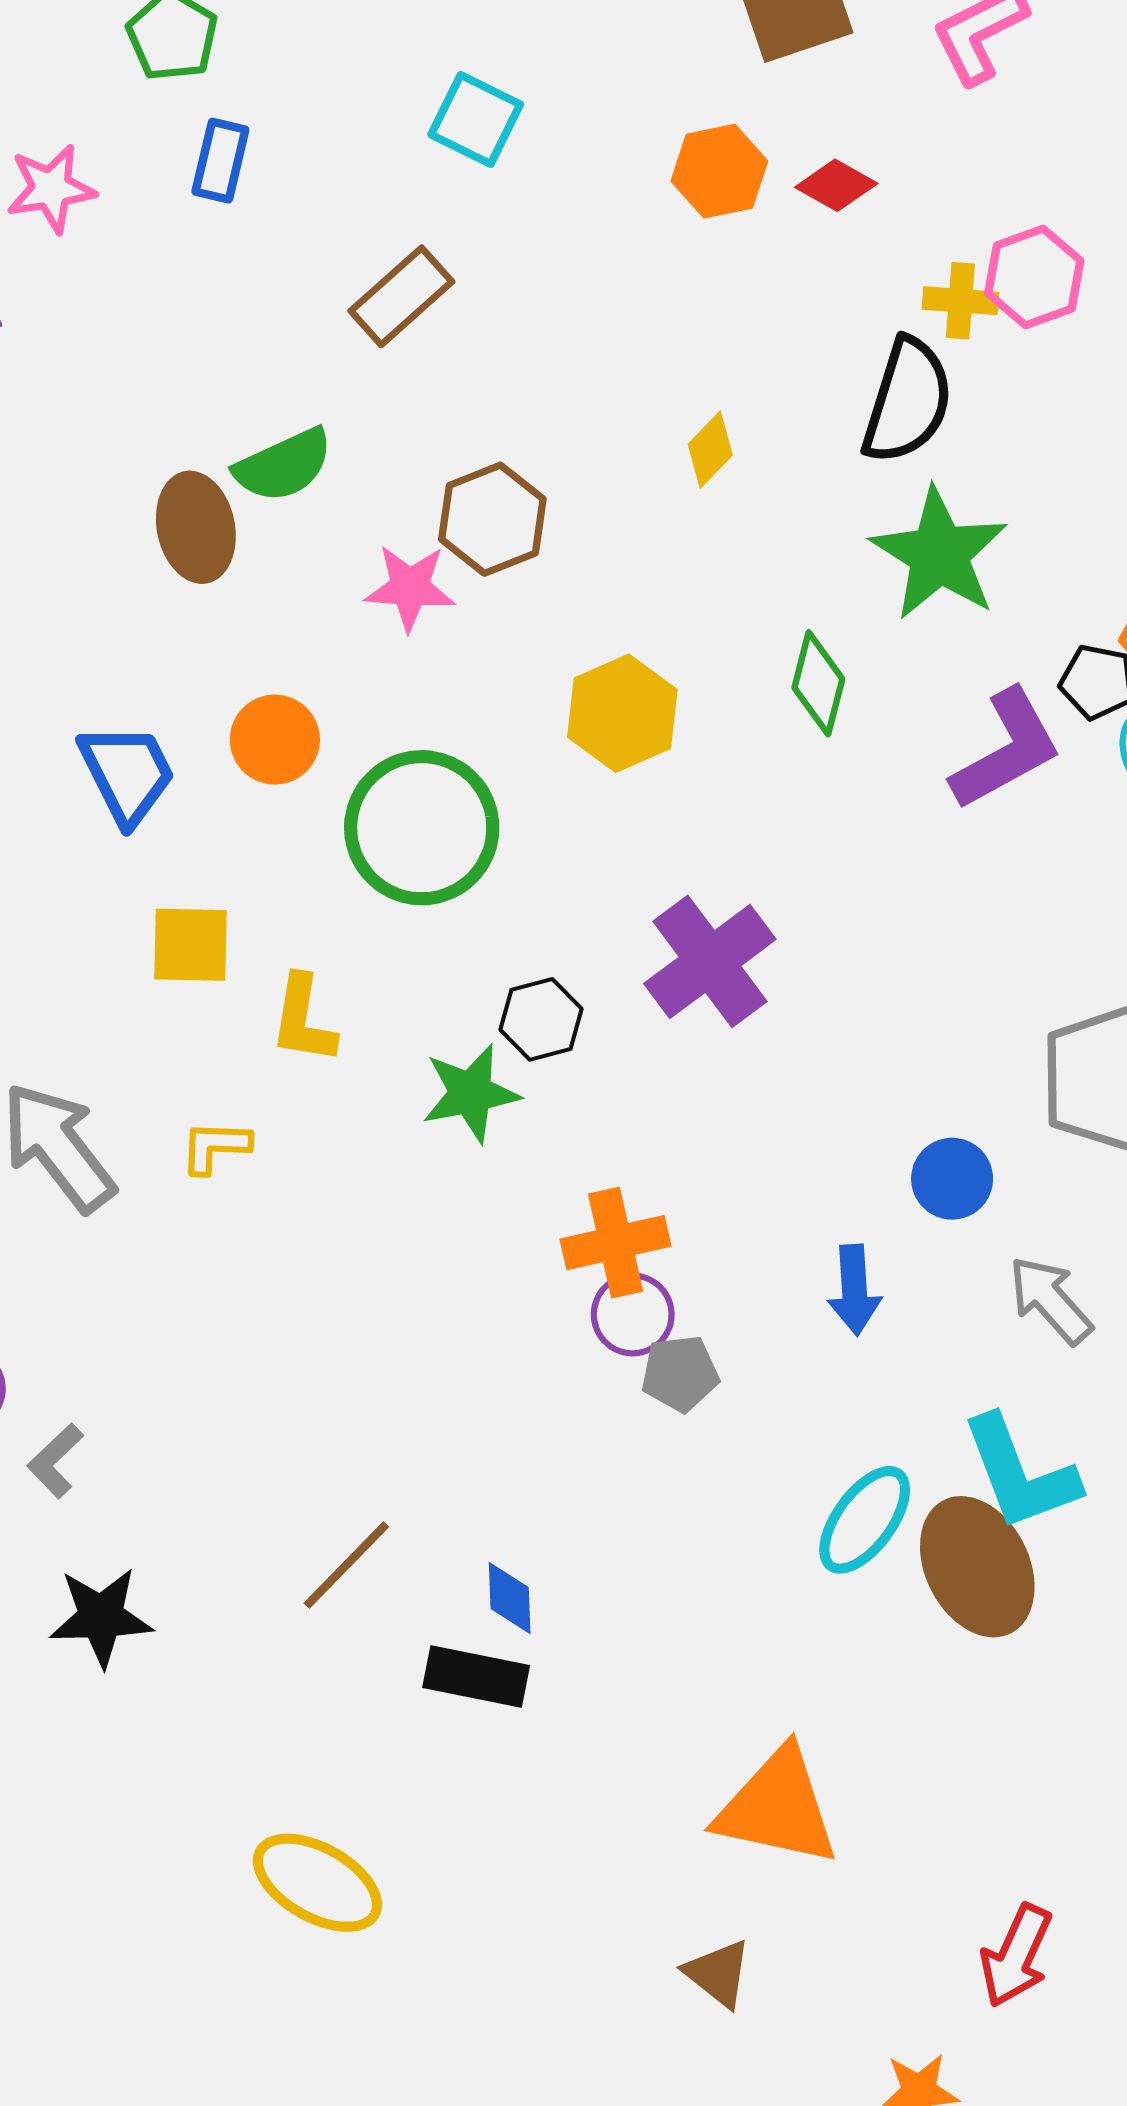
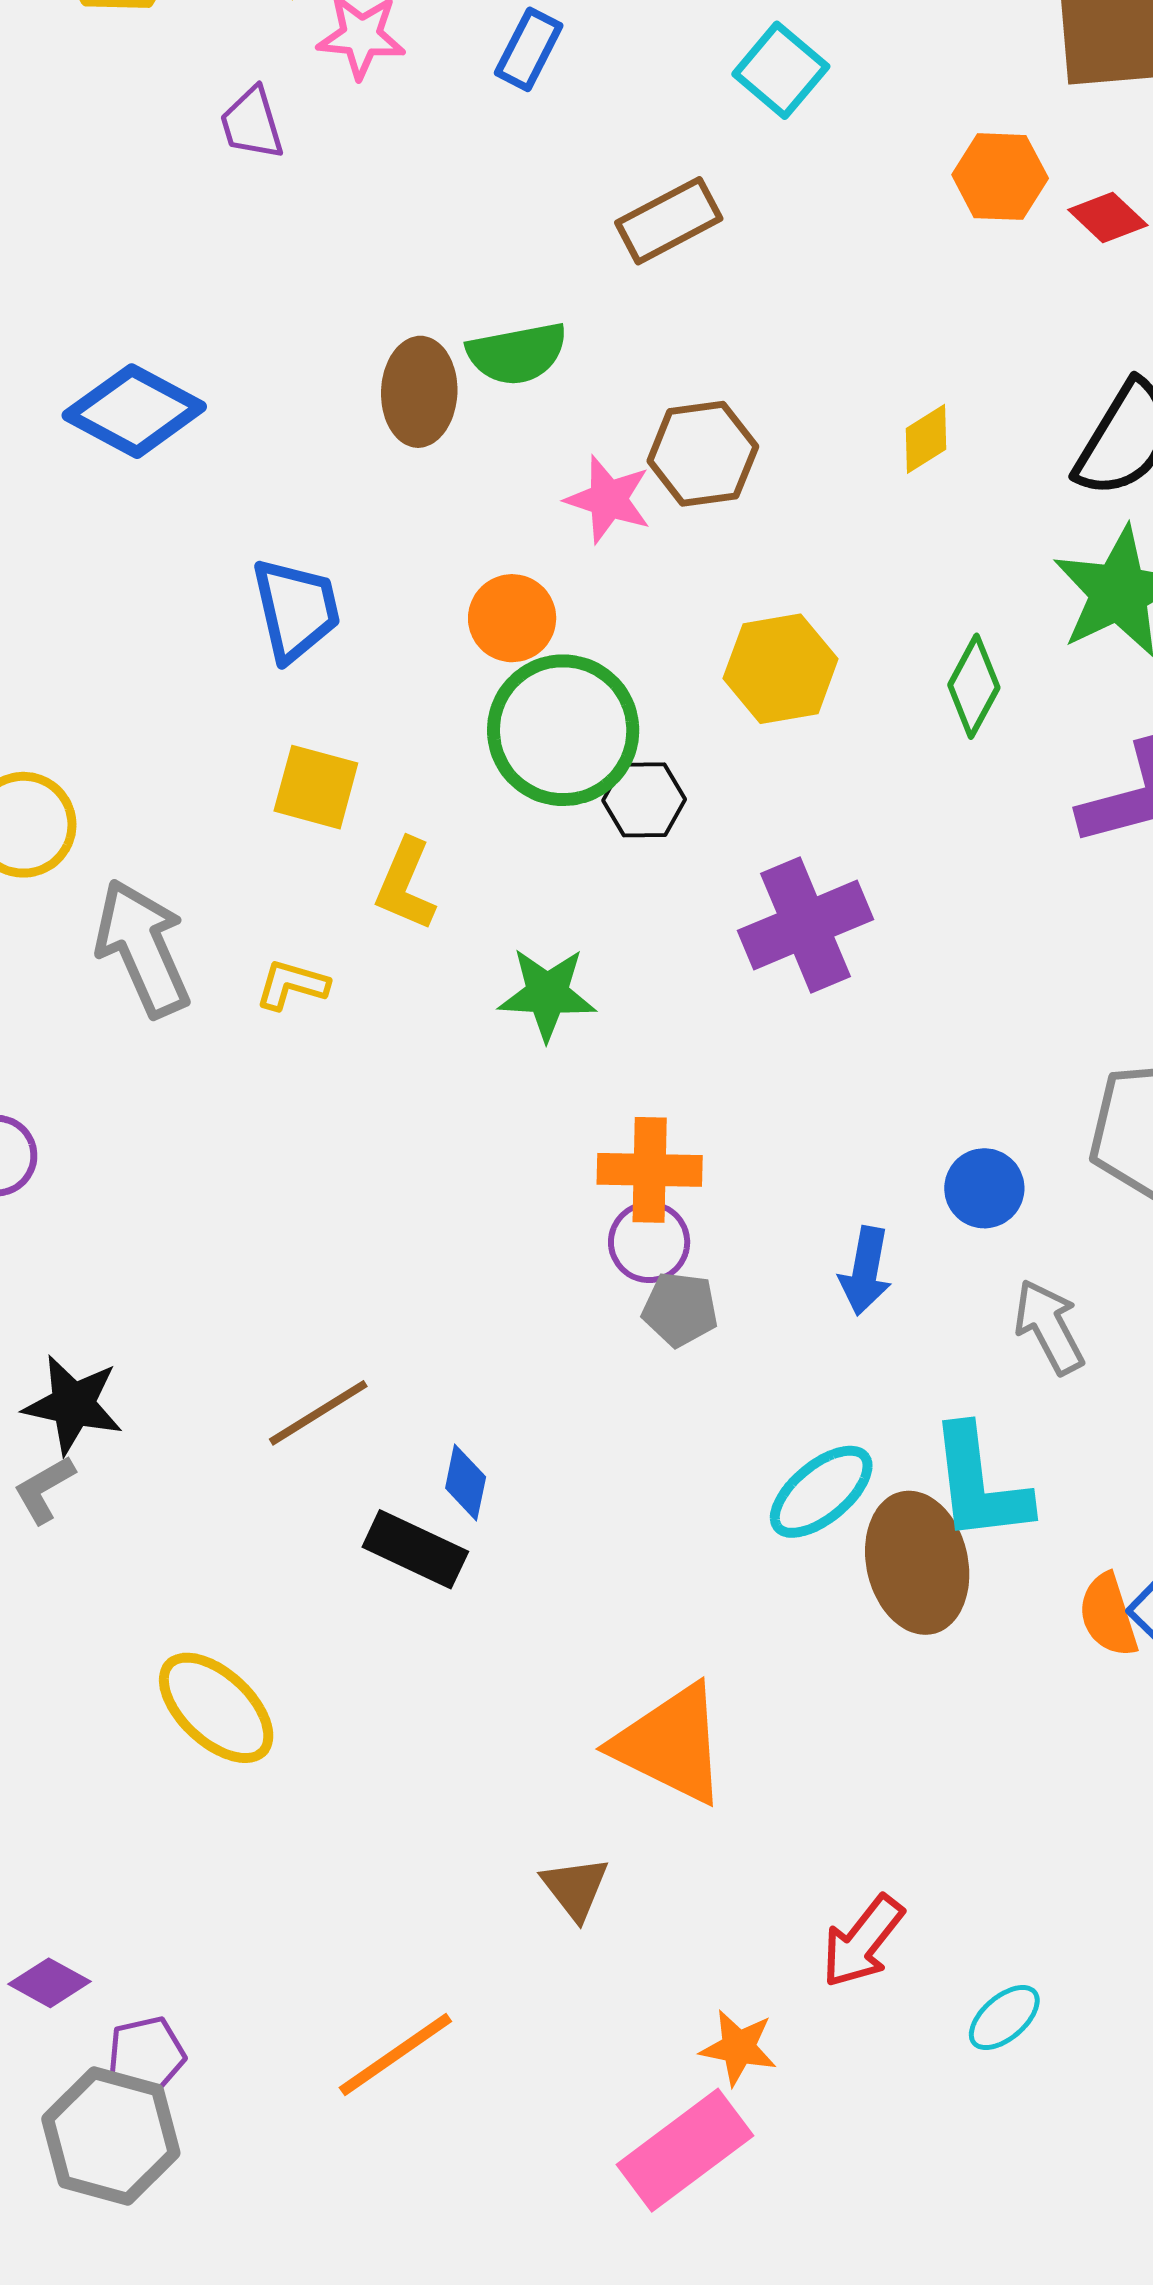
orange circle: (275, 740) -> (512, 618), moved
black hexagon: (541, 1019) -> (644, 800), moved
gray L-shape: (55, 1461) -> (44, 1489), moved

